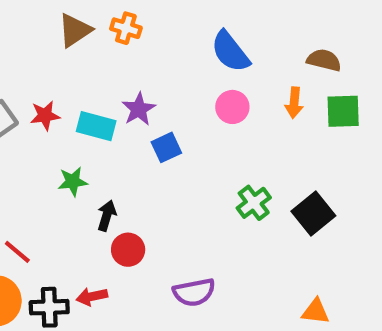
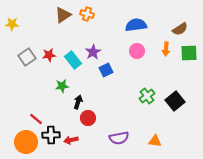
blue semicircle: (230, 52) -> (136, 25), turned 120
brown semicircle: (324, 60) -> (180, 29), turned 133
cyan rectangle: (96, 126) -> (73, 60), turned 36
black cross: (49, 307) -> (51, 135), moved
orange triangle: (315, 311) -> (155, 141), moved

